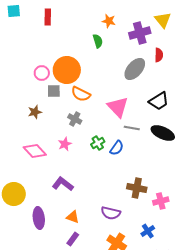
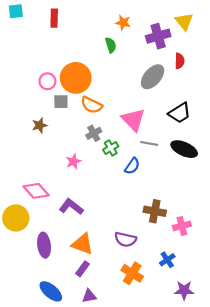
gray cross: (75, 119) -> (94, 133), moved, turned 32
green cross: (98, 143) -> (111, 148), moved
pink diamond: (35, 151) -> (36, 191), moved
orange triangle: (73, 217) -> (82, 244), size x1.5

